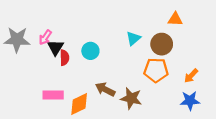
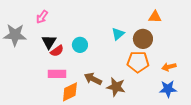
pink arrow: (45, 37) -> (42, 17), moved
red semicircle: (64, 58) -> (57, 51), turned 56
orange arrow: (191, 76) -> (169, 67), turned 32
pink rectangle: (53, 95) -> (57, 74), moved

